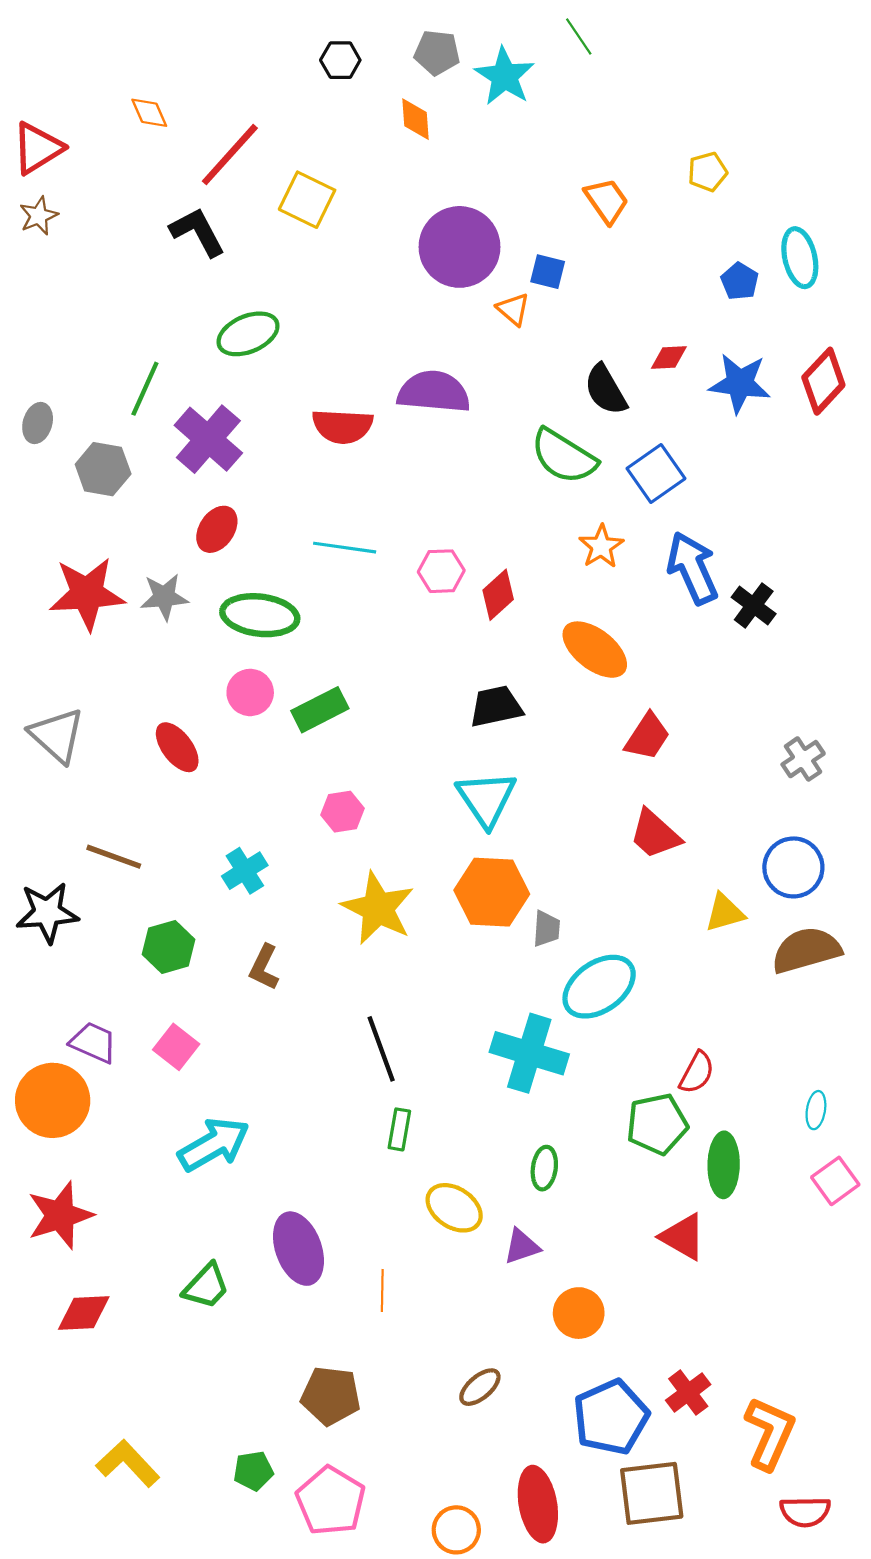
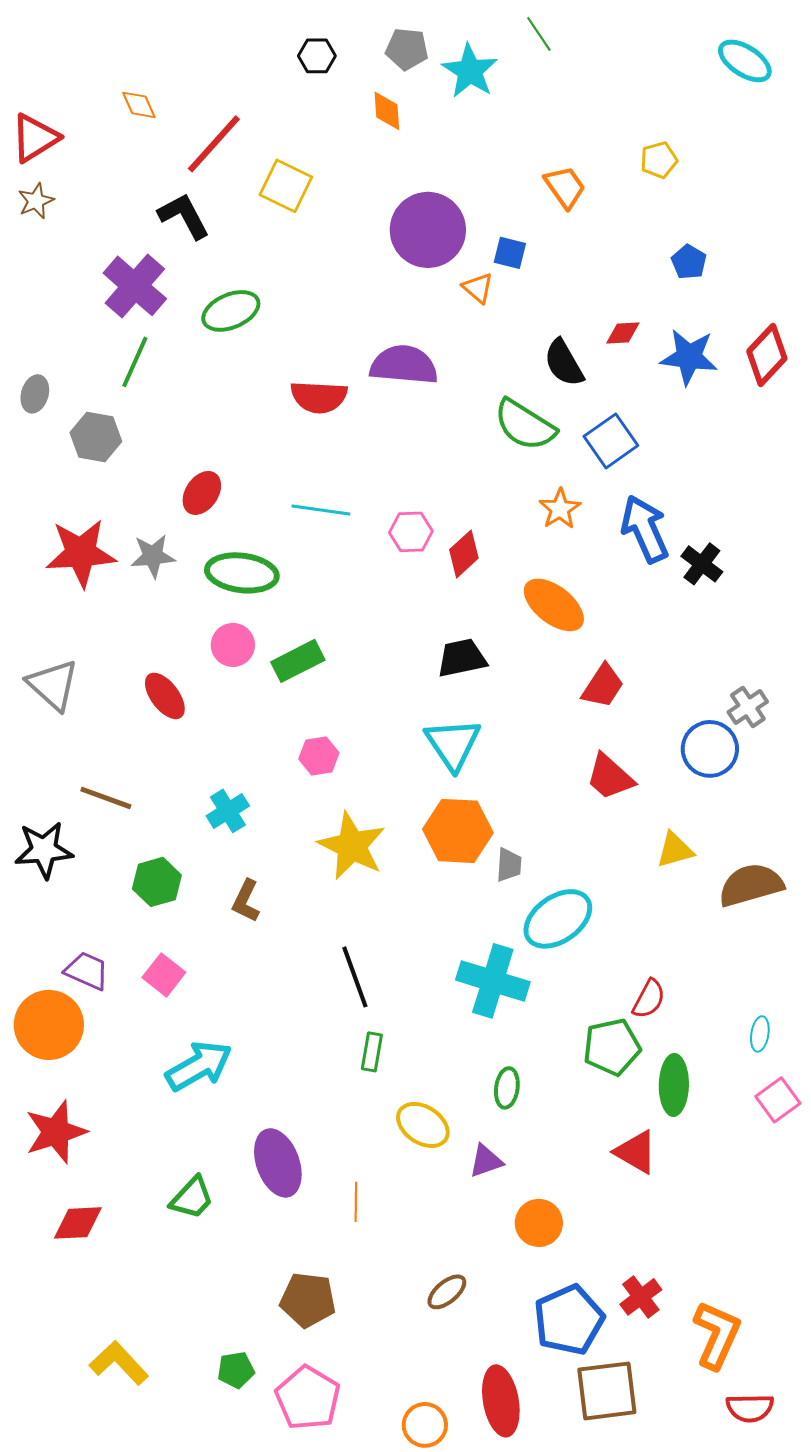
cyan ellipse: (800, 258) -> (745, 61), moved, turned -44
purple cross: (208, 439) -> (135, 286), moved
blue circle: (793, 867) -> (710, 749), moved

